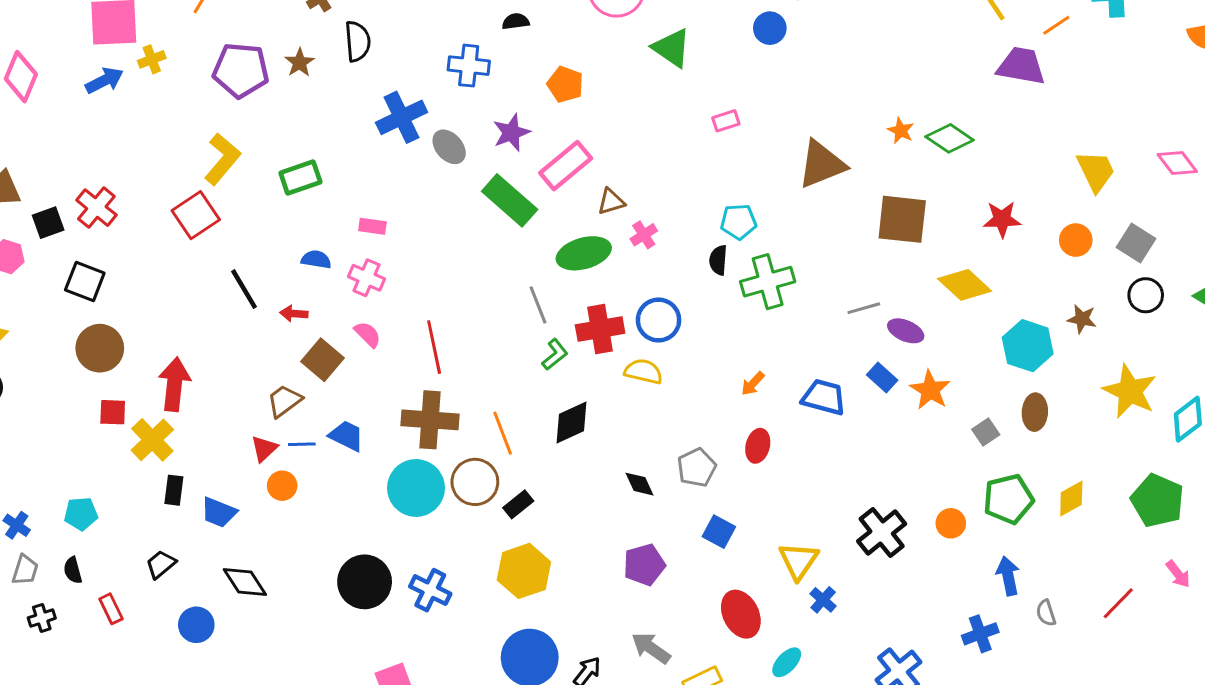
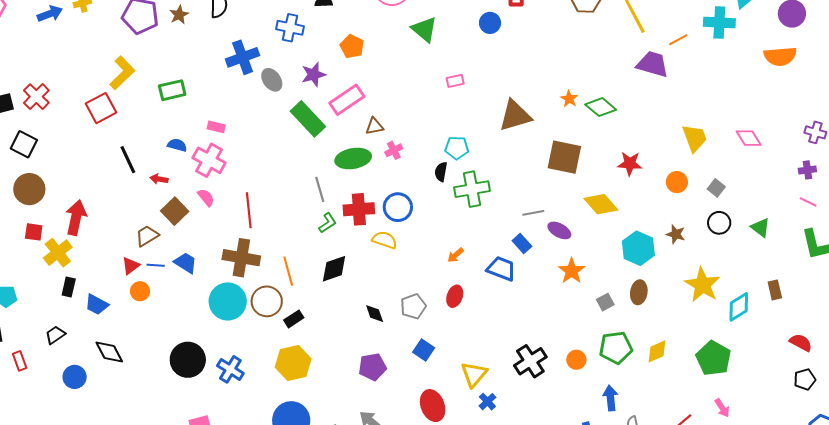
gray square: (1136, 243) -> (716, 188), size x0.7
pink cross: (367, 278) -> (209, 160), size x1.4
blue rectangle: (882, 377) -> (522, 244), moved

